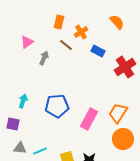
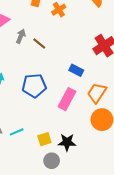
brown line: (66, 45) -> (39, 44), moved
blue rectangle: (98, 51) -> (76, 70), moved

